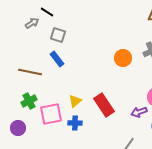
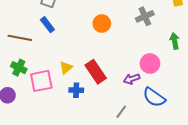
orange circle: (123, 58) -> (102, 24), moved
green cross: (29, 101) -> (19, 68), turned -35
blue cross: (75, 123) -> (76, 90), moved

